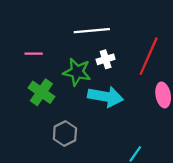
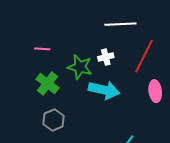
white line: (92, 31) -> (120, 24), moved
gray hexagon: (65, 134) -> (54, 120), moved

